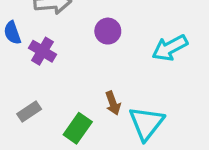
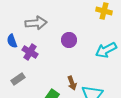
gray rectangle: (29, 112) -> (18, 79), moved

